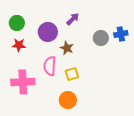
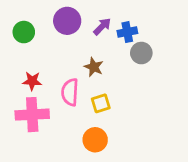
purple circle: (48, 32) -> (67, 21), moved
blue cross: (121, 34) -> (127, 32), moved
red star: (19, 45) -> (32, 81), moved

